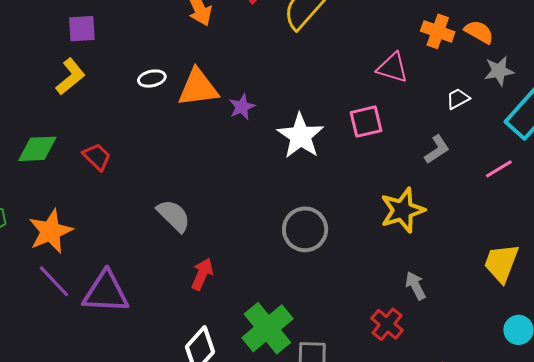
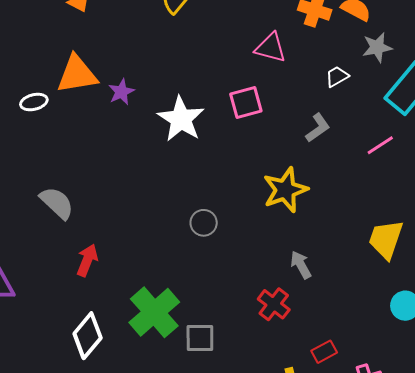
white ellipse: (152, 79) -> (34, 102), moved
gray circle: (305, 229) -> (204, 223), moved, size x0.6

